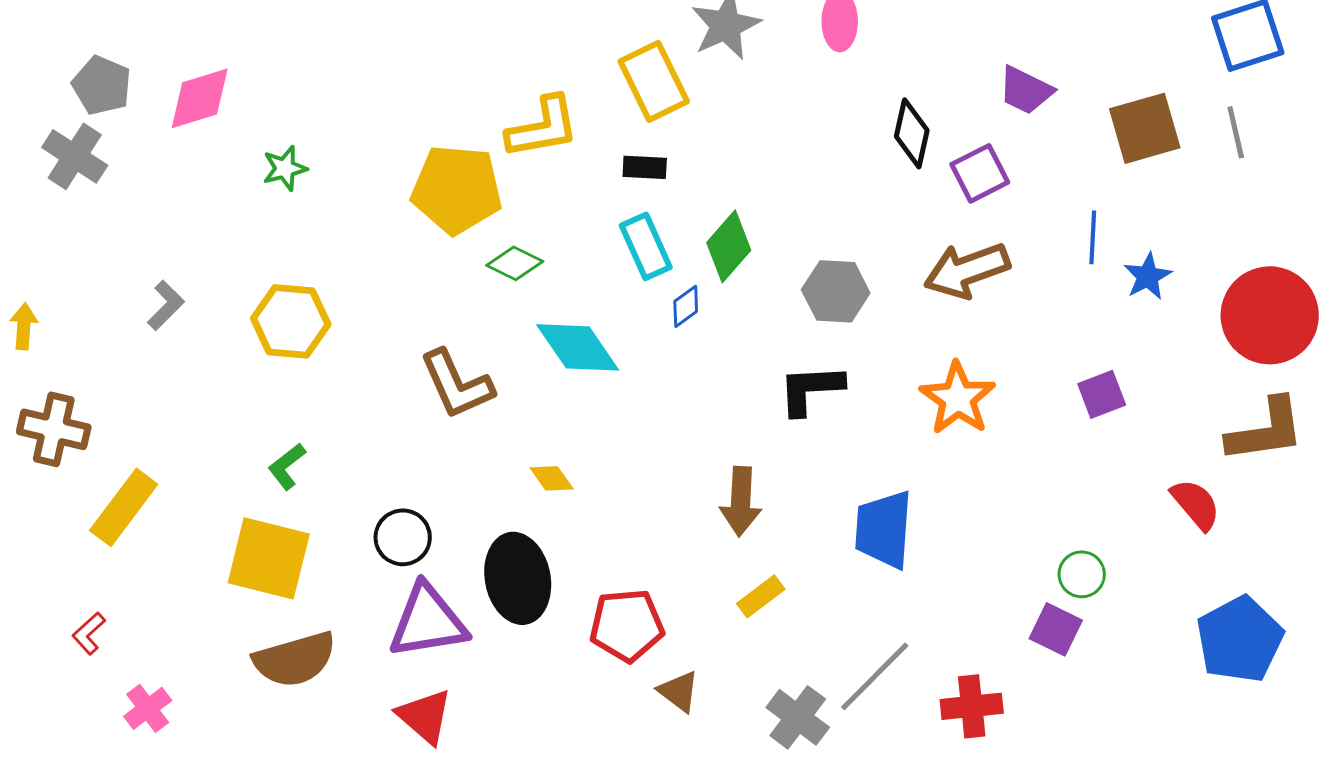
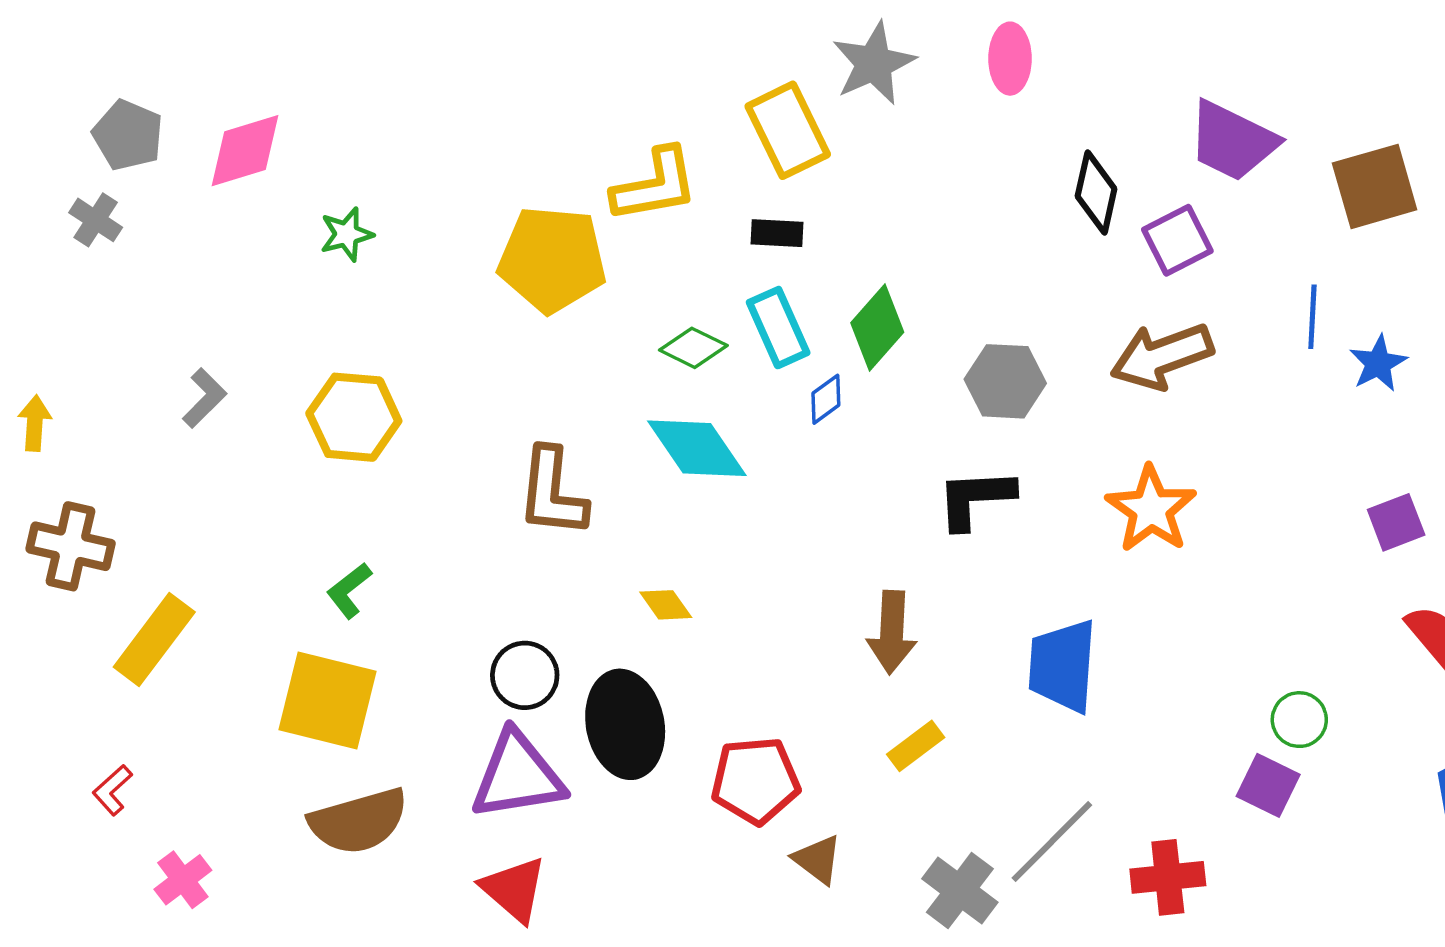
purple trapezoid: (1026, 90) -> (1232, 141), size x1.4
gray cross: (75, 156) -> (96, 220), size x0.7
green diamond: (515, 263) -> (693, 348), moved
brown L-shape: (457, 384) -> (552, 492), turned 30
purple square: (1102, 394) -> (1396, 522), moved
black circle: (403, 537) -> (525, 675), moved

